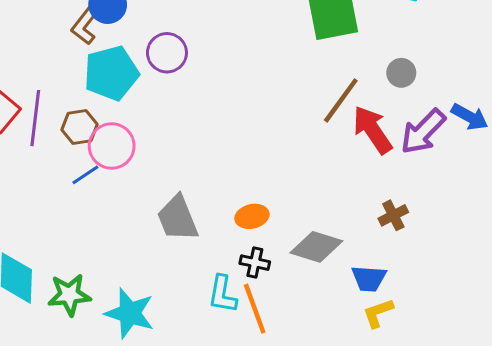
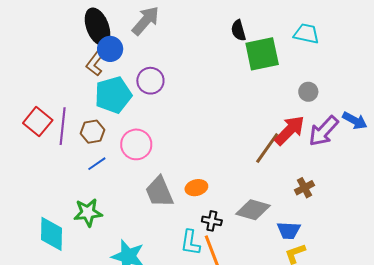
brown line: (341, 100) -> (267, 148), moved
red arrow: (373, 130) -> (290, 130), turned 80
pink circle: (112, 146) -> (136, 144), moved
orange ellipse: (252, 216) -> (196, 188), moved
green star: (69, 295) -> (88, 213), moved

